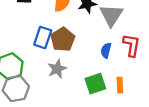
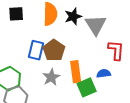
blue semicircle: (106, 50) -> (104, 73), moved, turned 72
orange rectangle: (120, 85) -> (76, 72), moved, size x1.5

